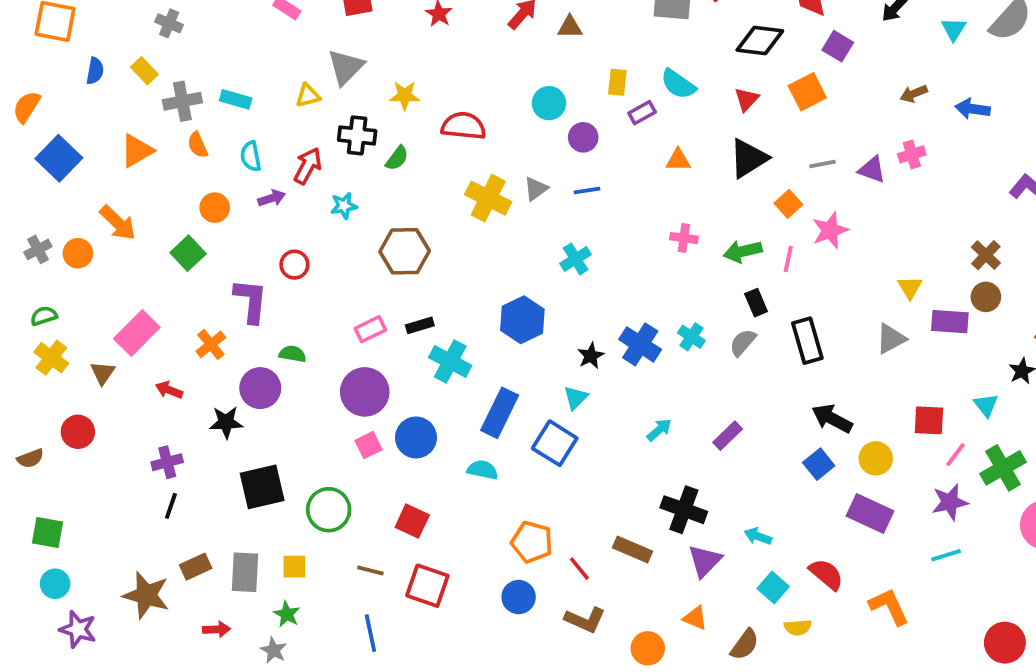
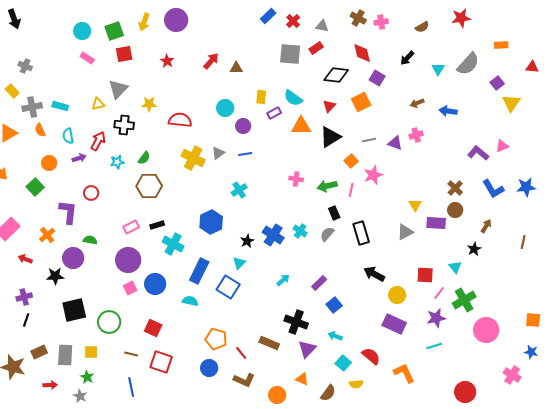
green semicircle: (397, 158) -> (144, 158), moved
orange triangle: (678, 160) -> (301, 126), moved, size x1.5
blue square: (819, 464) -> (334, 305), moved

